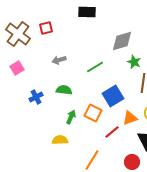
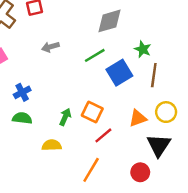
gray diamond: (122, 41) -> (109, 21), moved
green semicircle: (64, 90) -> (22, 118), moved
blue square: (113, 96) -> (119, 73), moved
red line: (112, 132) -> (103, 135), moved

